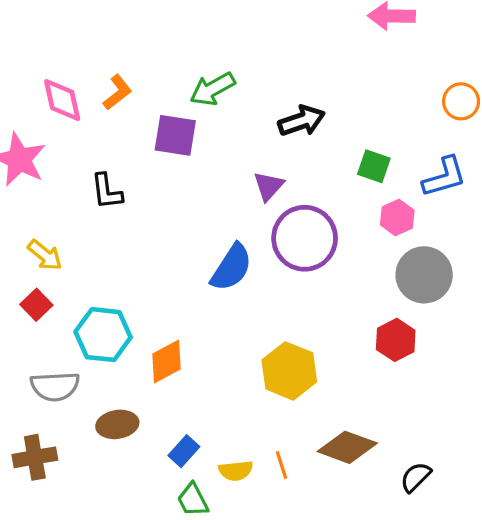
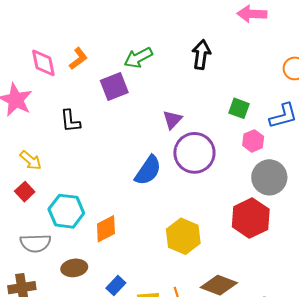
black arrow: (302, 121) -> (201, 55), moved, turned -64
purple square: (175, 135) -> (114, 86), turned -32
red hexagon: (396, 340) -> (251, 218), size x1.5

